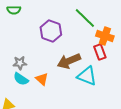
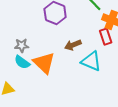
brown arrow: (69, 61) -> (73, 45), size x0.7
orange triangle: (42, 79) -> (44, 63), size x1.6

